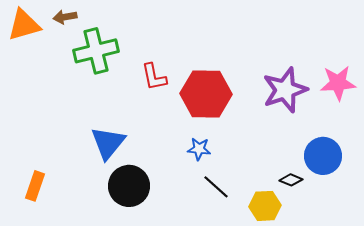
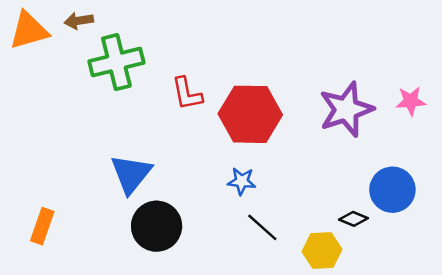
pink star: (338, 83) -> (411, 101), size x0.7

